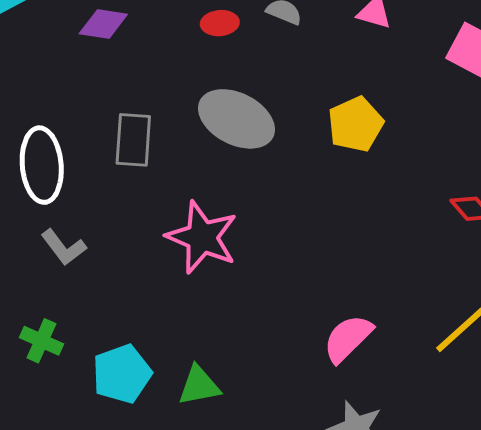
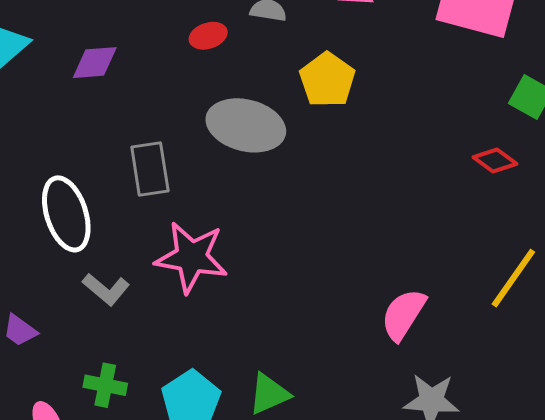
yellow pentagon: (355, 124) -> (327, 80), moved
pink star: (202, 237) -> (191, 257), moved

